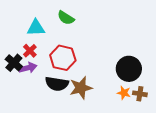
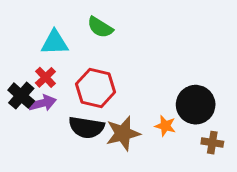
orange star: (124, 93) -> (165, 126), moved

